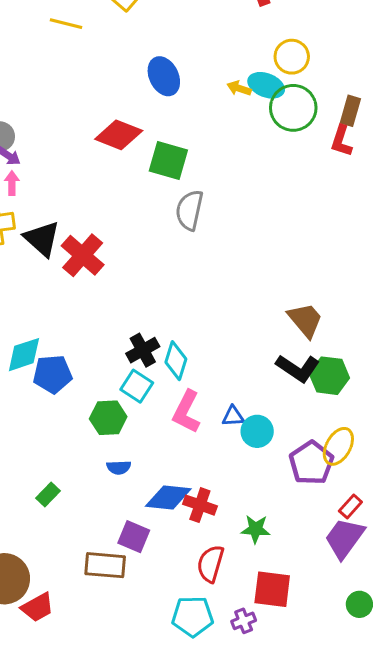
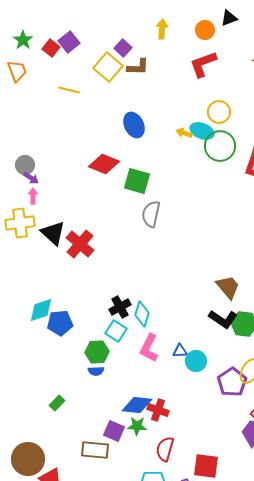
blue semicircle: (119, 467) -> (96, 371), moved
green star: (256, 529) -> (137, 426), moved

